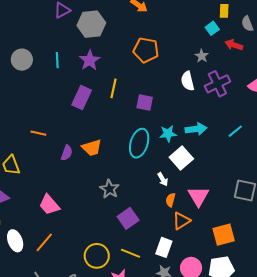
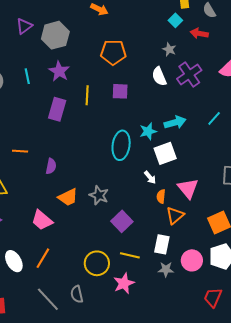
purple square: (145, 103) -> (120, 91), moved
orange trapezoid: (92, 148) -> (68, 197), moved
white square: (181, 158) -> (165, 153), turned 30

